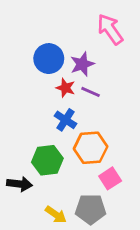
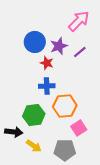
pink arrow: (110, 29) -> (79, 21), turned 80
purple line: (91, 92) -> (80, 52), moved, turned -64
blue cross: (65, 120) -> (47, 86), turned -35
yellow arrow: (56, 215) -> (34, 146), moved

